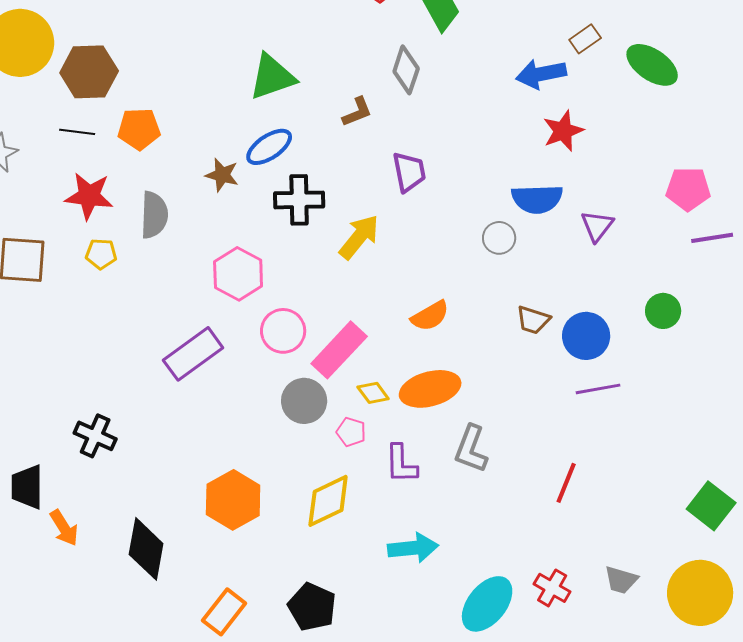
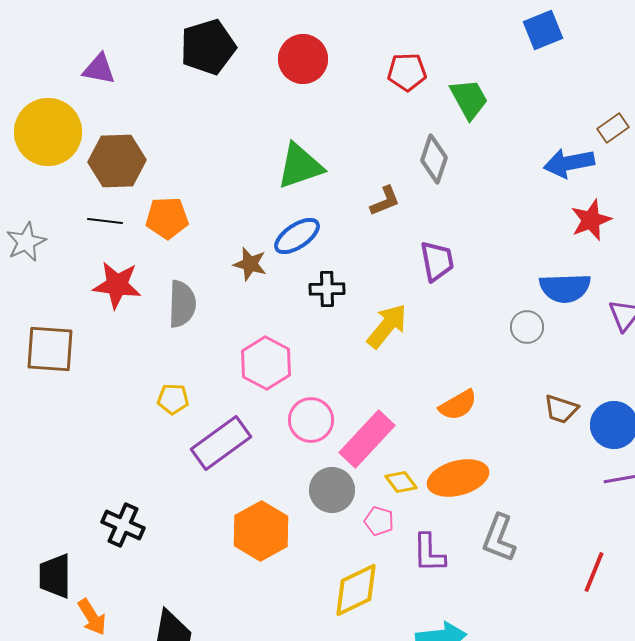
black cross: (299, 200) -> (327, 289), size x0.7
yellow pentagon: (101, 254) -> (173, 399), moved
orange hexagon: (233, 500) -> (261, 531), moved

